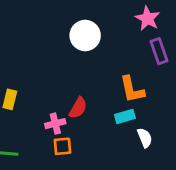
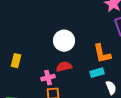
white circle: (85, 36) -> (64, 41), moved
red semicircle: (78, 108) -> (64, 67), turned -133

